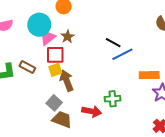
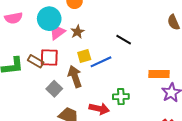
blue line: (122, 54) -> (101, 62), moved
red square: (55, 55) -> (49, 58), moved
yellow square: (55, 70) -> (84, 56), moved
gray square: (54, 103) -> (54, 89), moved

